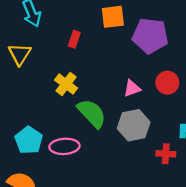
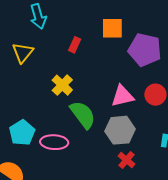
pink triangle: (132, 88) -> (122, 96), size x1.4
red cross: (166, 154) -> (126, 160), moved, turned 30

